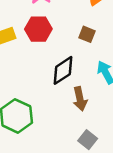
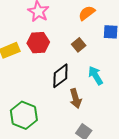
brown square: (87, 34) -> (79, 45), turned 32

